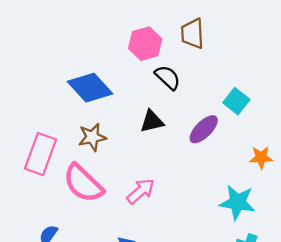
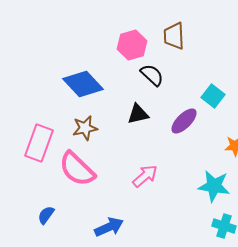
pink arrow: (141, 191) -> (145, 176), moved

